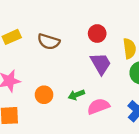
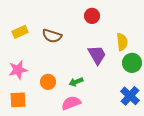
red circle: (97, 34) -> (92, 16), moved
pink semicircle: (98, 106) -> (71, 103), moved

